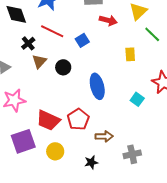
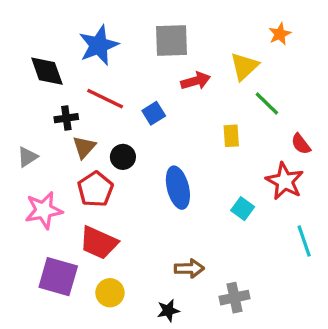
red arrow: (108, 20) -> (196, 81), turned -30
black cross: (28, 43) -> (66, 118), turned 32
red pentagon: (78, 119) -> (95, 189), moved
purple square: (23, 141) -> (58, 277), turned 35

